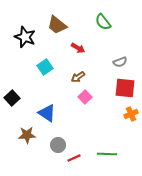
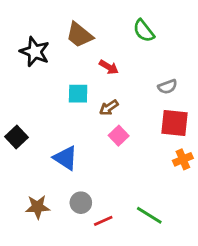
cyan square: (45, 67) -> (78, 94), moved, turned 35
brown star: (27, 135) -> (37, 207), moved
green line: (107, 154) -> (149, 215), turned 30

